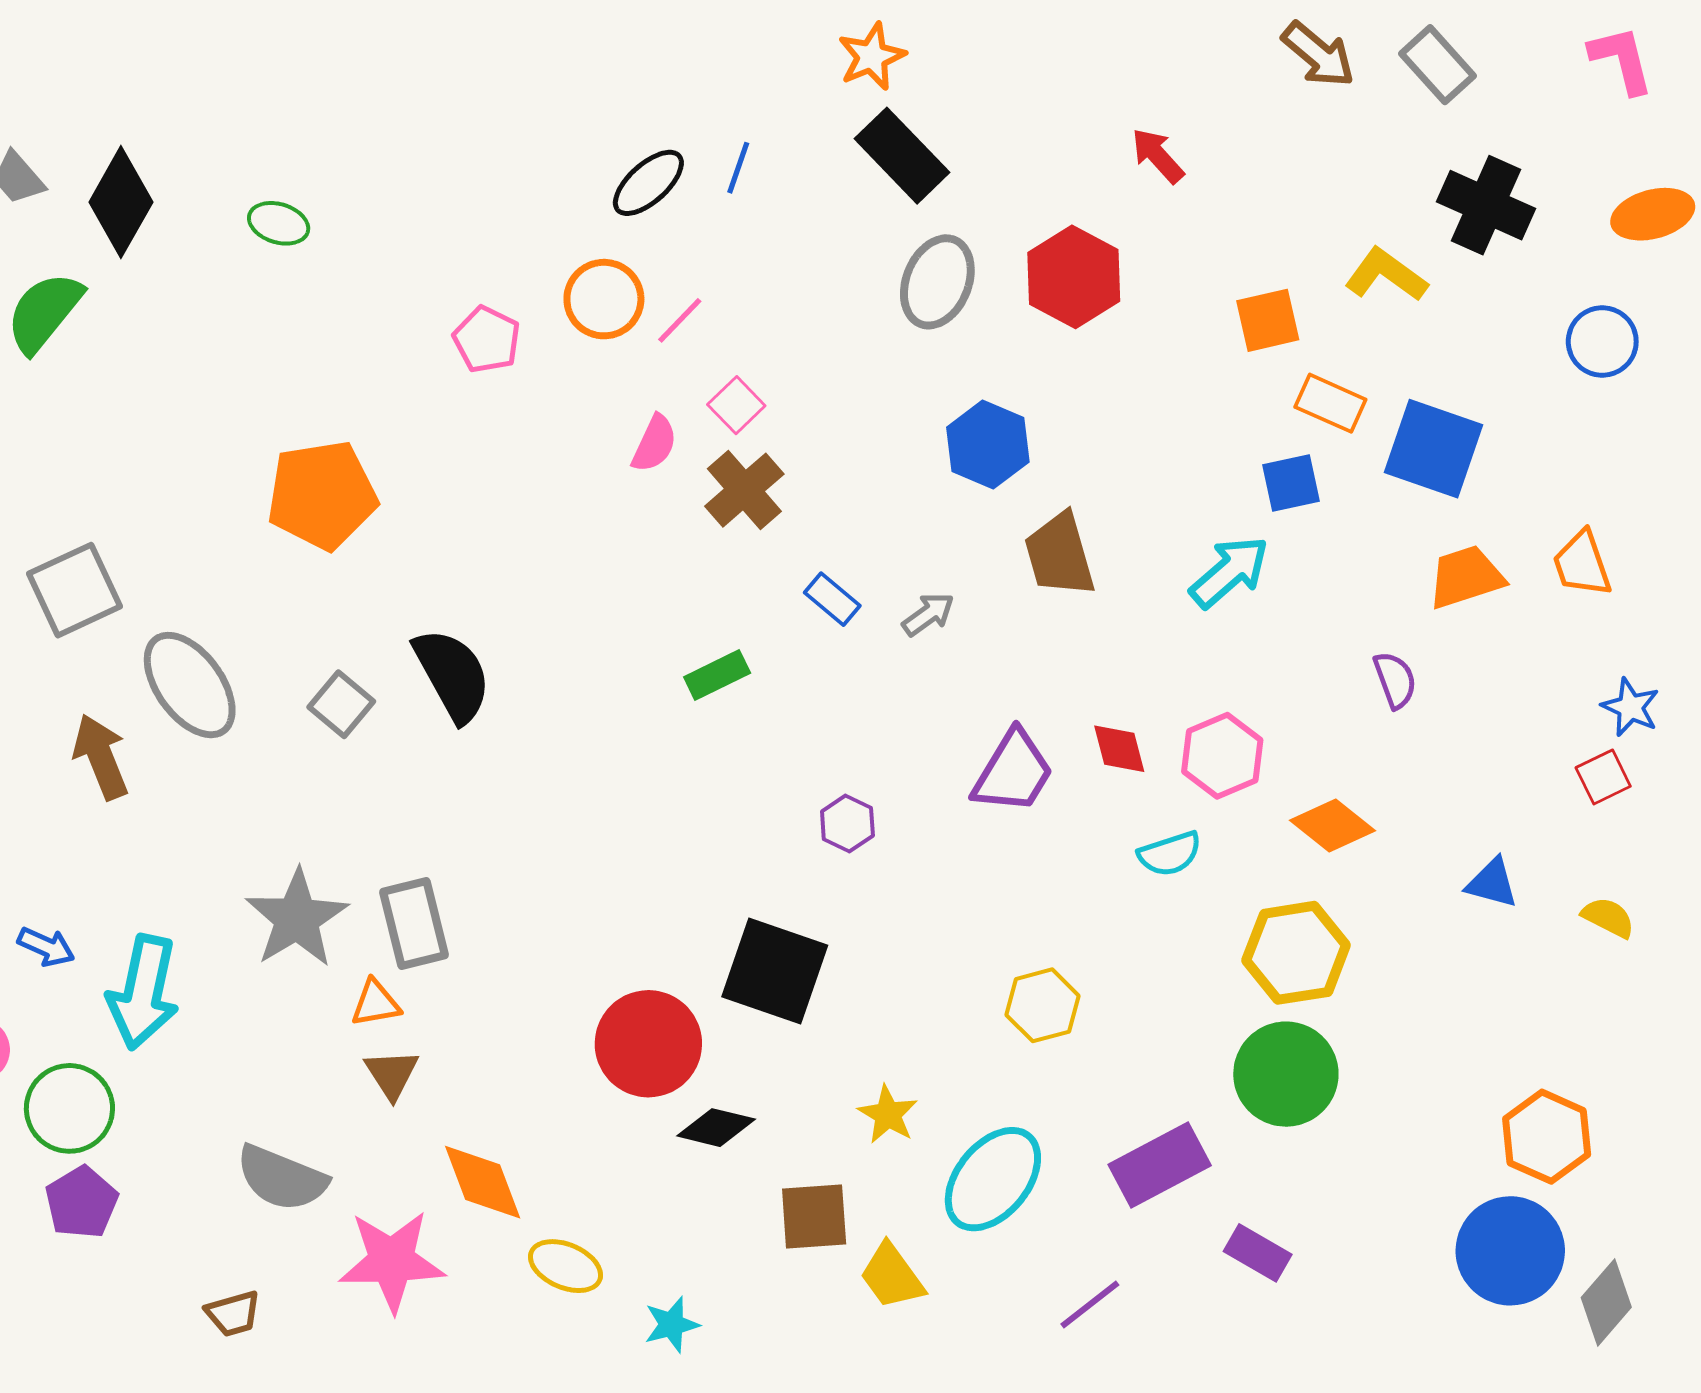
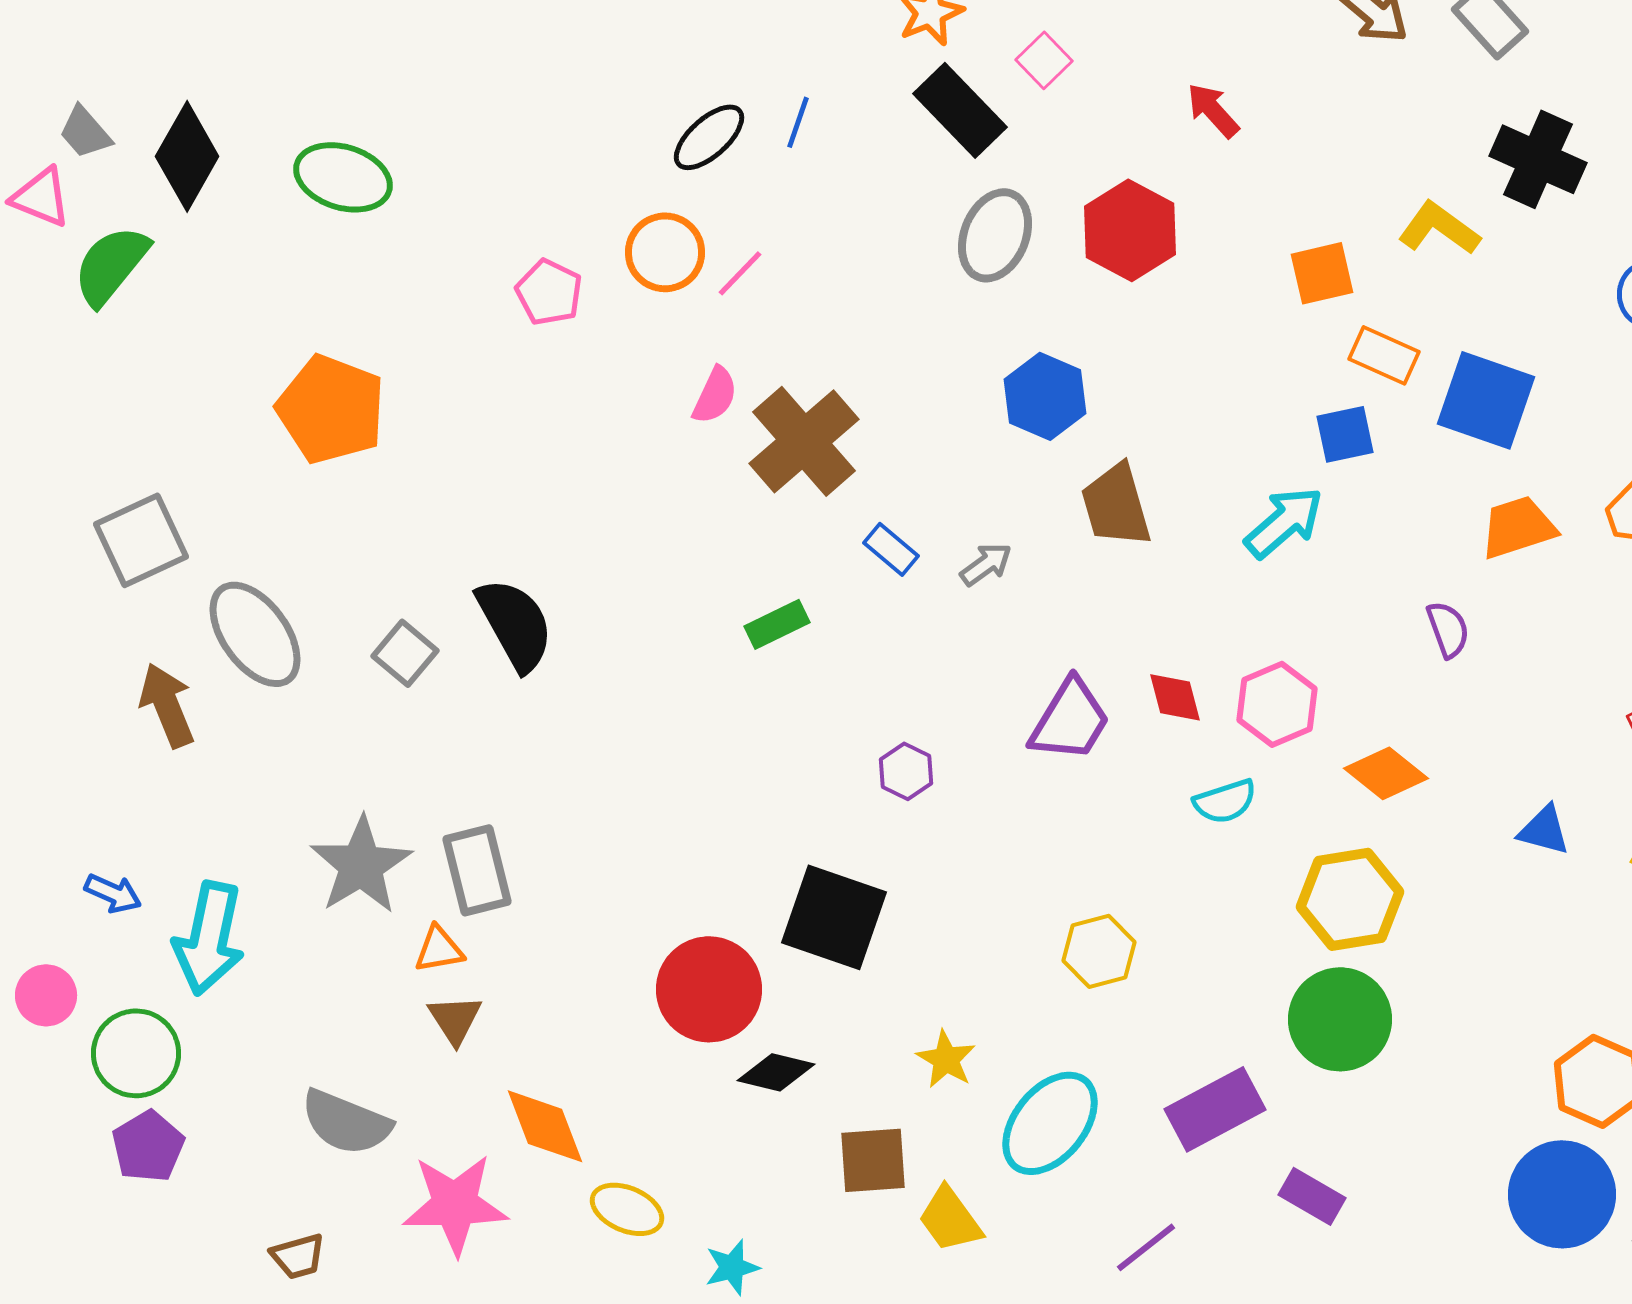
green ellipse: (279, 223) -> (343, 177), size x1.6
pink square: (736, 405) -> (1044, 60), moved
brown cross: (744, 490) -> (804, 441), size x1.4
orange pentagon: (322, 495) -> (331, 409), moved, turned 30

